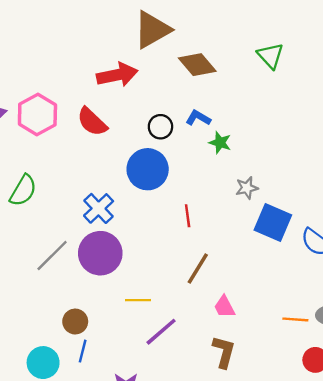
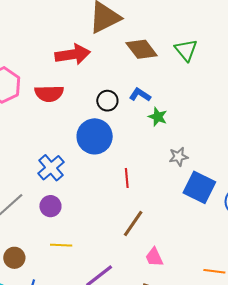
green triangle: (270, 56) -> (186, 50), moved
red semicircle: (92, 122) -> (49, 94), turned -48
purple circle: (100, 253) -> (50, 206), size x0.6
yellow line: (138, 300) -> (61, 245), moved
brown circle: (75, 322) -> (14, 258), moved

